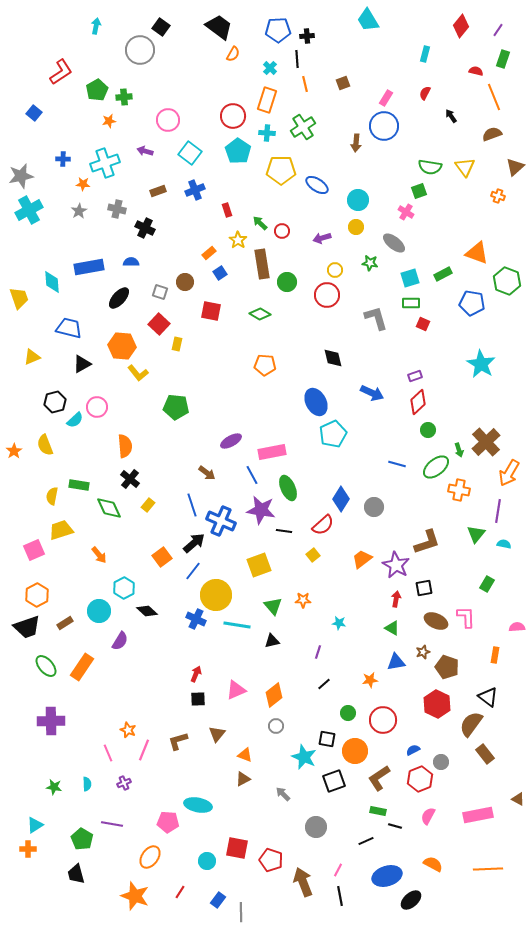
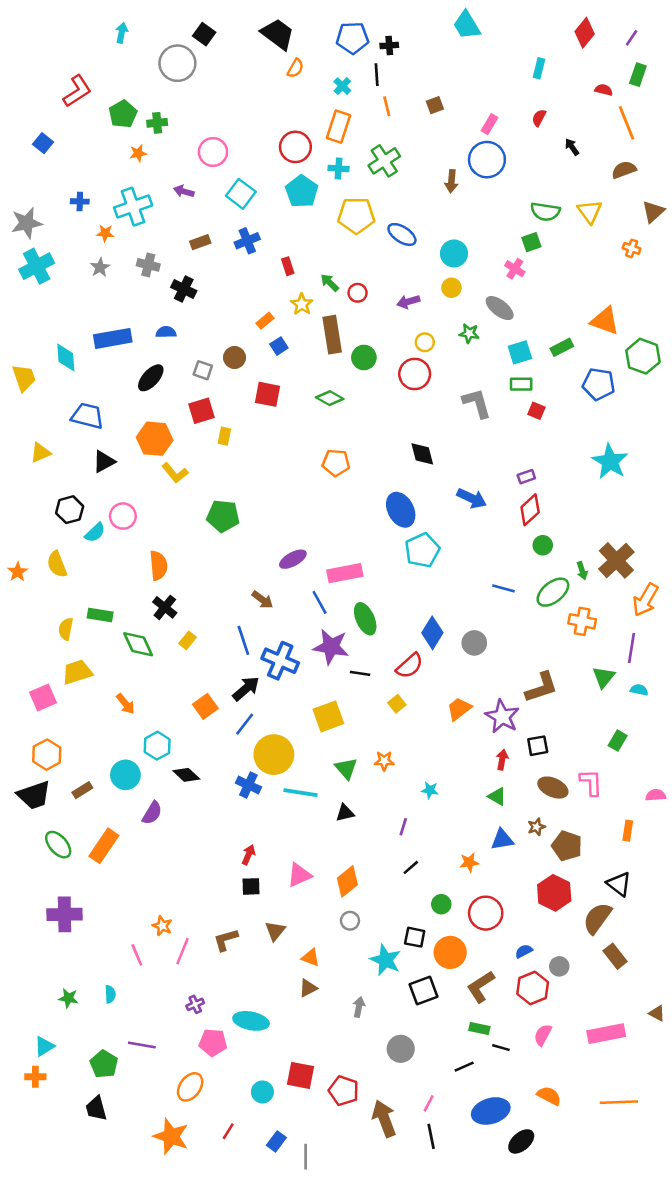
red square: (159, 324) -> (202, 411), turned 30
purple cross: (124, 783) -> (195, 1004), moved
gray arrow: (283, 794) -> (359, 1007), turned 56

